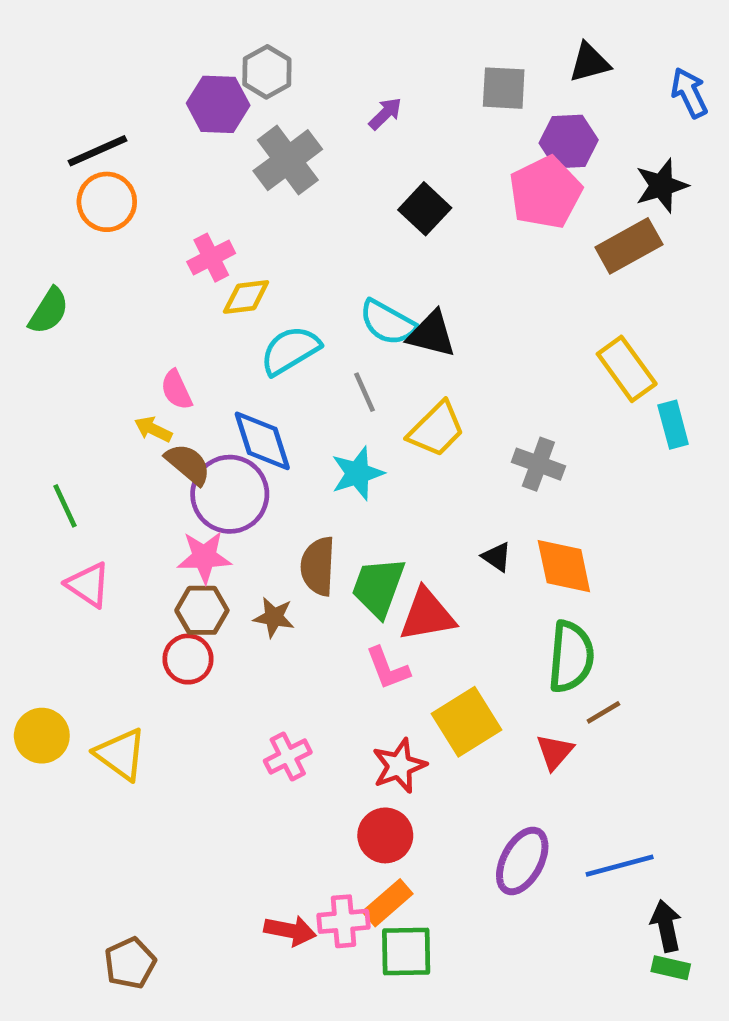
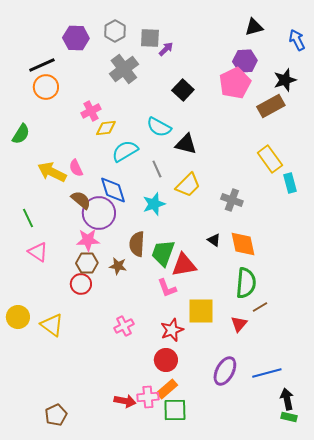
gray square: (504, 88) -> (150, 38), moved
purple hexagon: (218, 104) -> (76, 38), moved
cyan semicircle: (388, 323) -> (159, 127), moved
yellow arrow: (153, 429) -> (52, 172), moved, size x1.8
yellow square: (467, 722) -> (201, 311), turned 32

